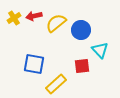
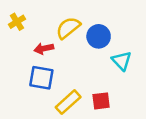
red arrow: (34, 16) -> (44, 49), moved
red square: (82, 66) -> (101, 101), moved

